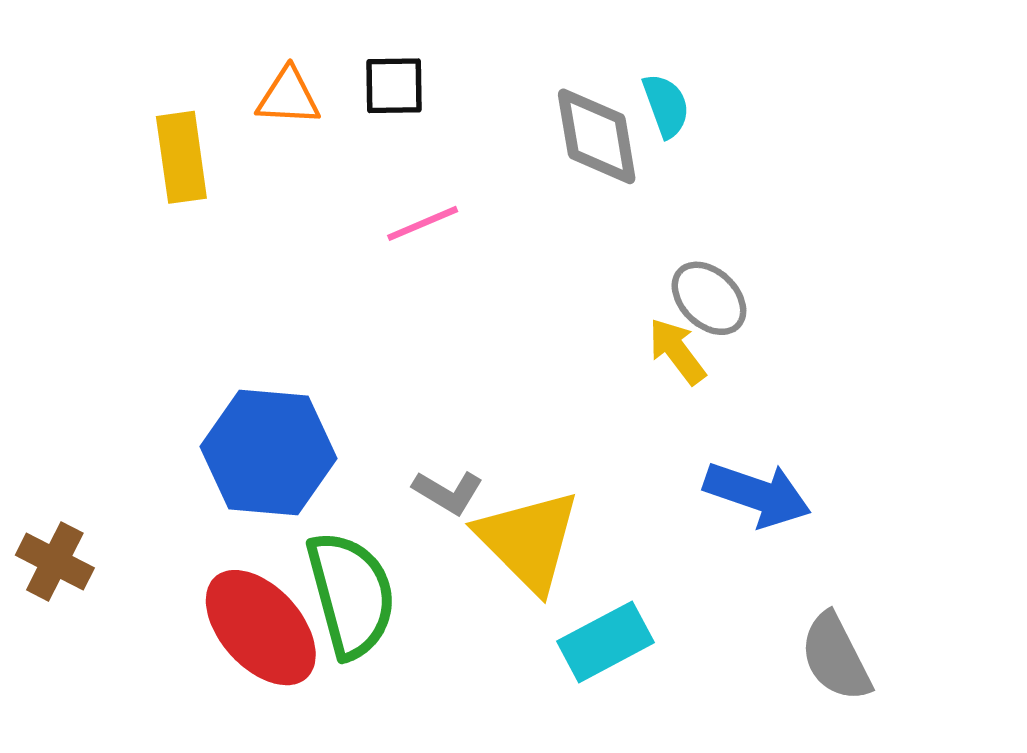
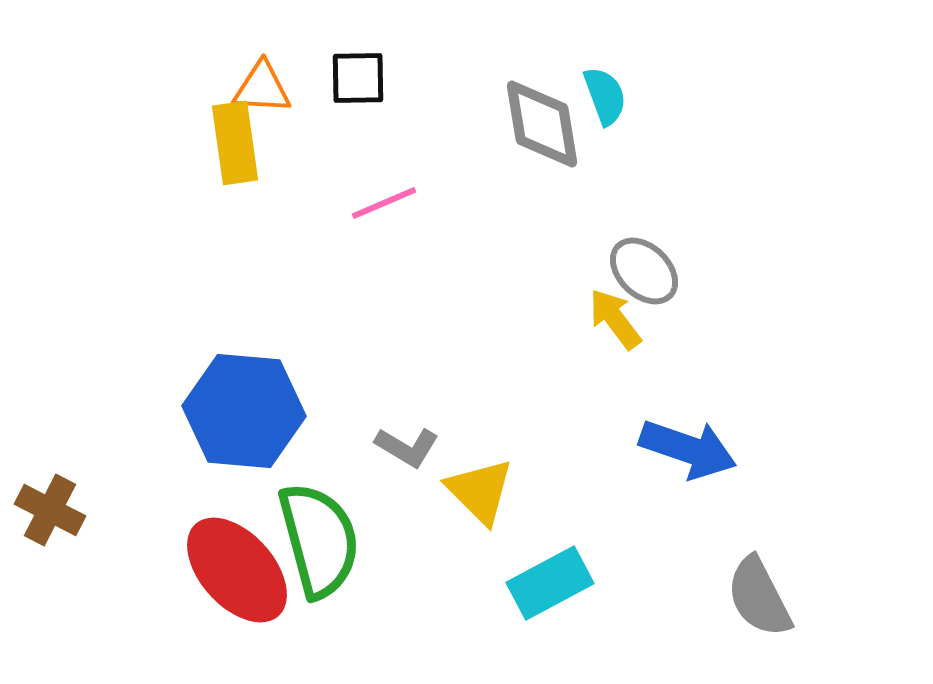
yellow rectangle: (181, 157) -> (235, 143), moved
yellow triangle: (528, 541) -> (480, 491), size x0.7

